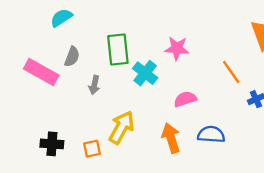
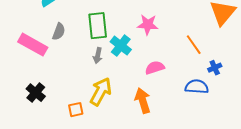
gray arrow: (94, 85) -> (98, 56), moved
blue semicircle: (211, 134) -> (197, 87), moved
black cross: (52, 144) -> (36, 93), moved, turned 36

